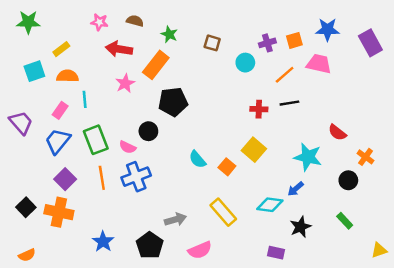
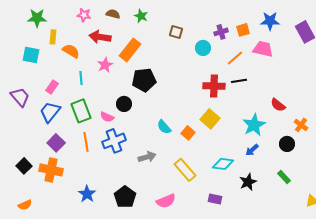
green star: (28, 22) -> (37, 18), moved
green star: (169, 34) -> (141, 16), moved
yellow rectangle: (61, 49) -> (53, 37), turned -48
cyan square: (34, 71) -> (31, 55), turned 30
orange semicircle: (68, 76) -> (71, 51), moved, turned 30
cyan line: (85, 99) -> (81, 78), moved
red cross: (259, 109) -> (214, 86), size x1.5
cyan star: (308, 157) -> (254, 125), turned 30
blue arrow: (296, 189) -> (252, 150), moved
gray arrow: (175, 220) -> (147, 157), moved
purple rectangle: (276, 253) -> (215, 199), moved

